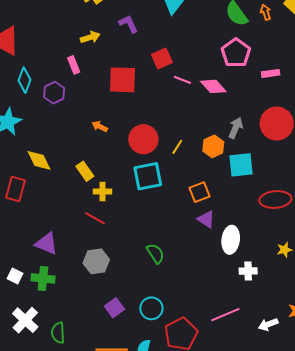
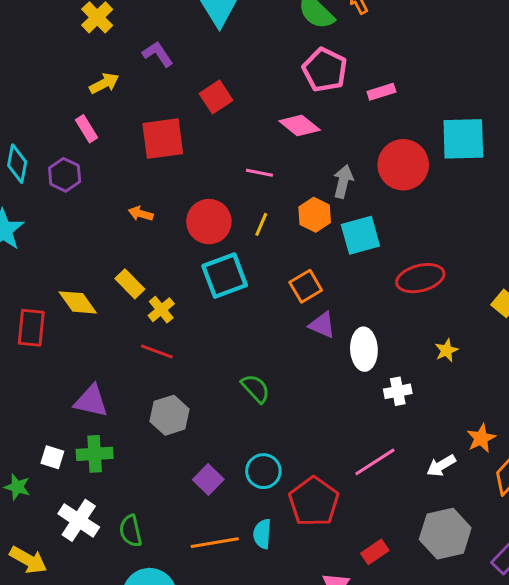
pink line: (182, 80) -> (259, 173), moved
yellow diamond: (39, 160) -> (78, 302), moved
yellow cross: (102, 191) -> (161, 310), turned -30

